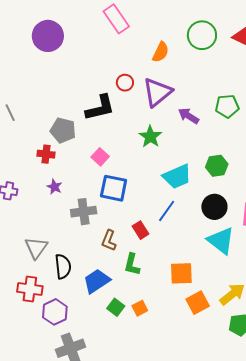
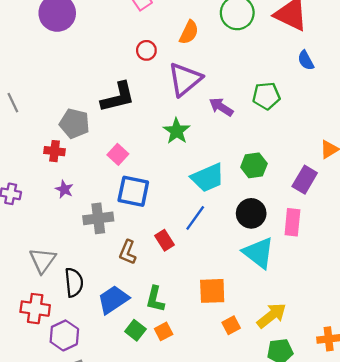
red circle: (125, 83) -> (146, 50), moved
green L-shape: (132, 265) -> (155, 299), moved
orange square: (198, 303) -> (231, 325), size x0.7

